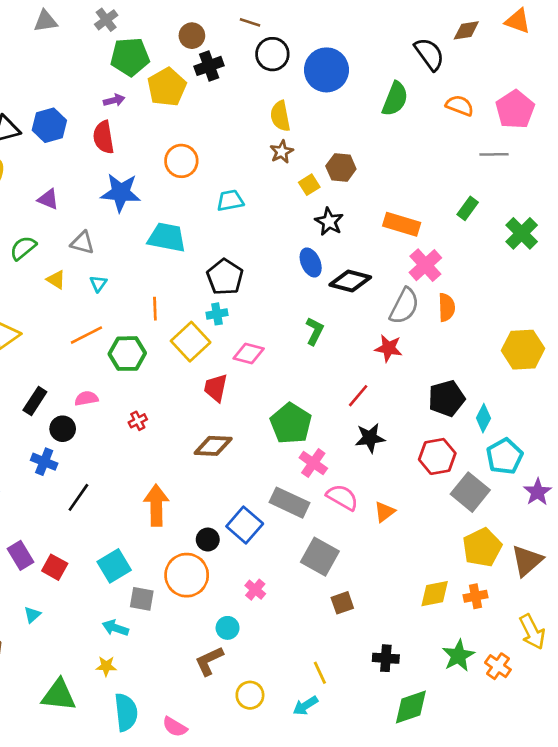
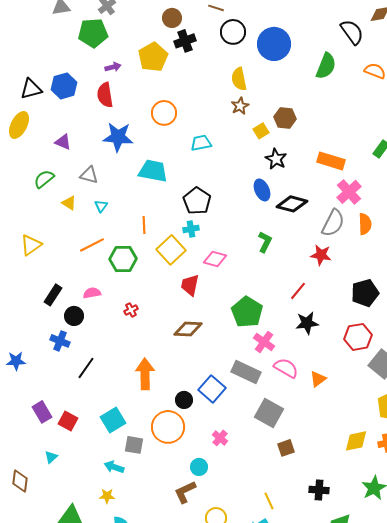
green pentagon: (130, 57) -> (93, 33), moved

